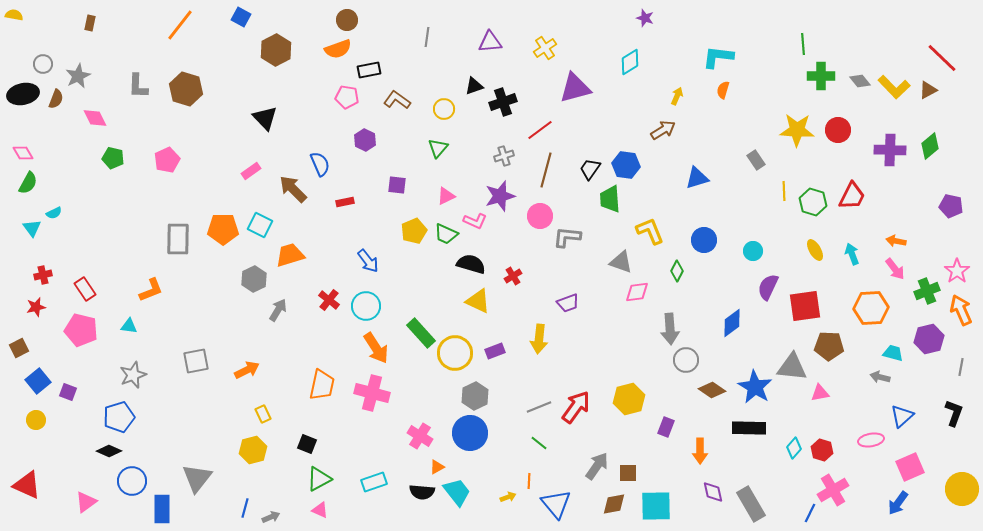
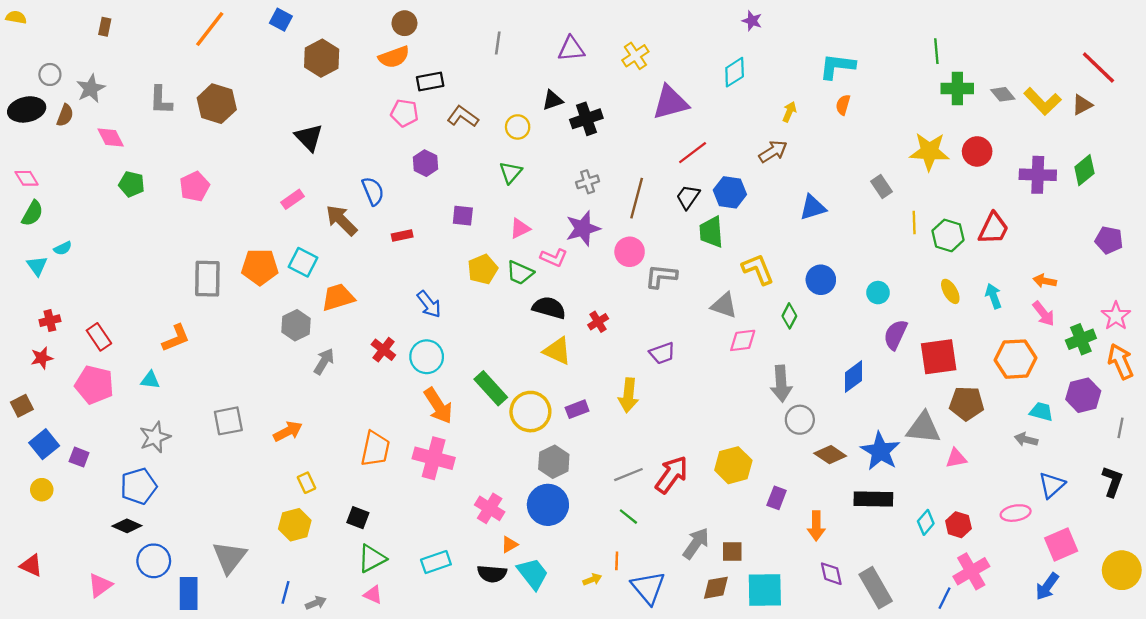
red line: (540, 130) -> (693, 153), moved
red triangle: (27, 485) -> (31, 566), size x0.7

